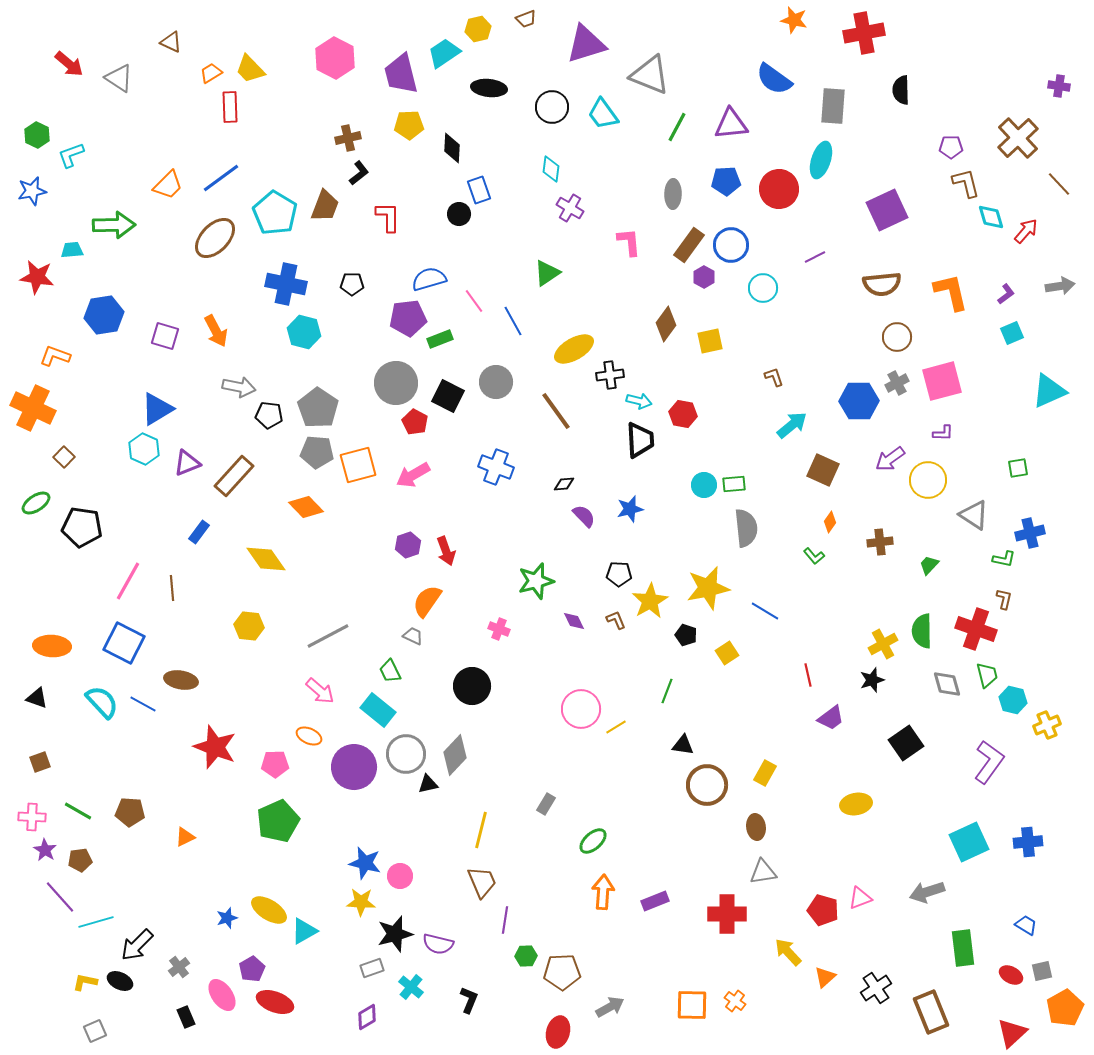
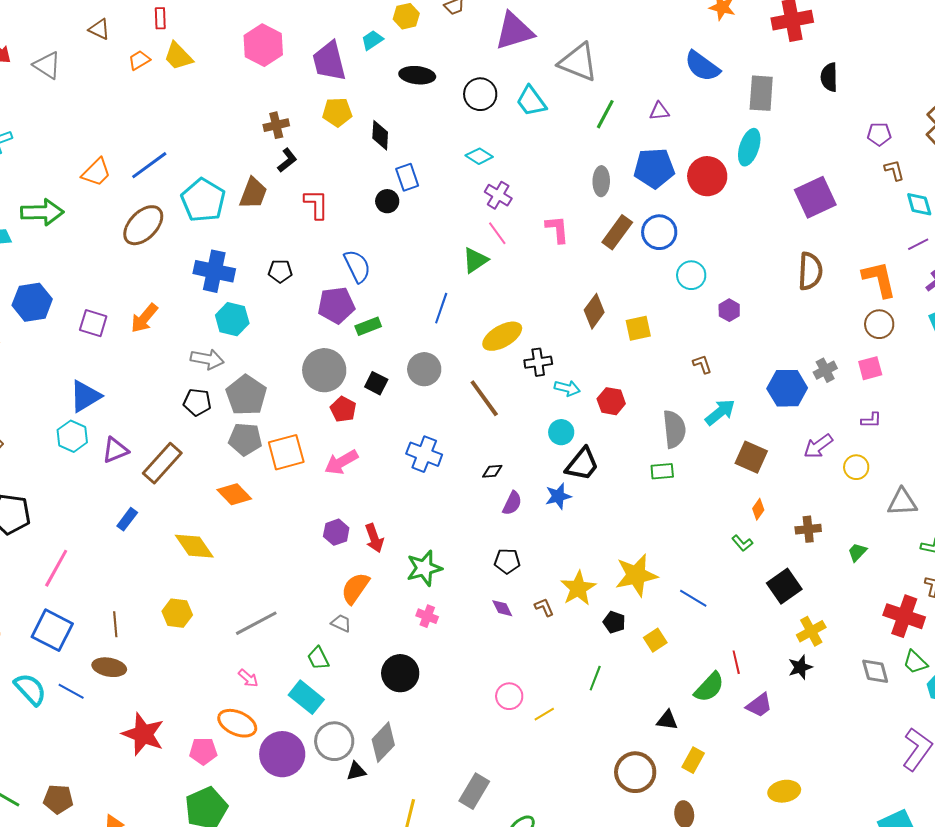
cyan trapezoid: (444, 53) -> (372, 40), size x0.7
red rectangle: (230, 107) -> (160, 18), moved, size x0.7
purple triangle: (731, 124) -> (659, 111), size x0.6
cyan diamond: (551, 169) -> (479, 156), turned -64
blue pentagon: (726, 181) -> (654, 168), size x1.4
brown L-shape: (966, 183) -> (894, 170), size x0.7
purple line: (815, 257) -> (918, 244), moved
purple hexagon: (704, 277) -> (729, 310), moved
blue semicircle: (429, 279) -> (357, 266), turned 80
brown semicircle: (882, 284) -> (810, 271), turned -81
pink line: (474, 301) -> (497, 233), moved
blue line: (513, 321) -> (441, 308), turned 48
orange arrow: (216, 331) -> (144, 318), turned 68
brown circle: (897, 337) -> (879, 324), moved
pink square: (942, 381) -> (870, 368), size x0.6
gray arrow: (239, 387) -> (207, 359), moved
black square: (448, 396) -> (376, 383), size x0.7
black trapezoid: (640, 440) -> (582, 464), moved, turned 42
yellow circle: (928, 480) -> (856, 467), size x0.7
cyan circle: (704, 485) -> (561, 432), moved
gray triangle: (974, 515) -> (902, 502), turned -36
purple semicircle: (584, 516) -> (512, 503), turned 70
gray semicircle: (746, 528) -> (674, 429), moved
black pentagon: (619, 574) -> (507, 561), moved
green star: (536, 581) -> (424, 568), moved
brown line: (172, 588) -> (115, 624), moved
green semicircle: (922, 631) -> (709, 687), moved, turned -136
green trapezoid: (987, 675) -> (915, 662), turned 148
pink arrow: (320, 691) -> (248, 678), size x0.7
pink circle: (581, 709) -> (509, 696), size x0.7
orange ellipse: (309, 736) -> (237, 723), size x1.5
black square: (906, 743) -> (784, 586), moved
black triangle: (683, 745) -> (667, 720), moved
gray rectangle: (546, 804) -> (474, 791), size x1.6

